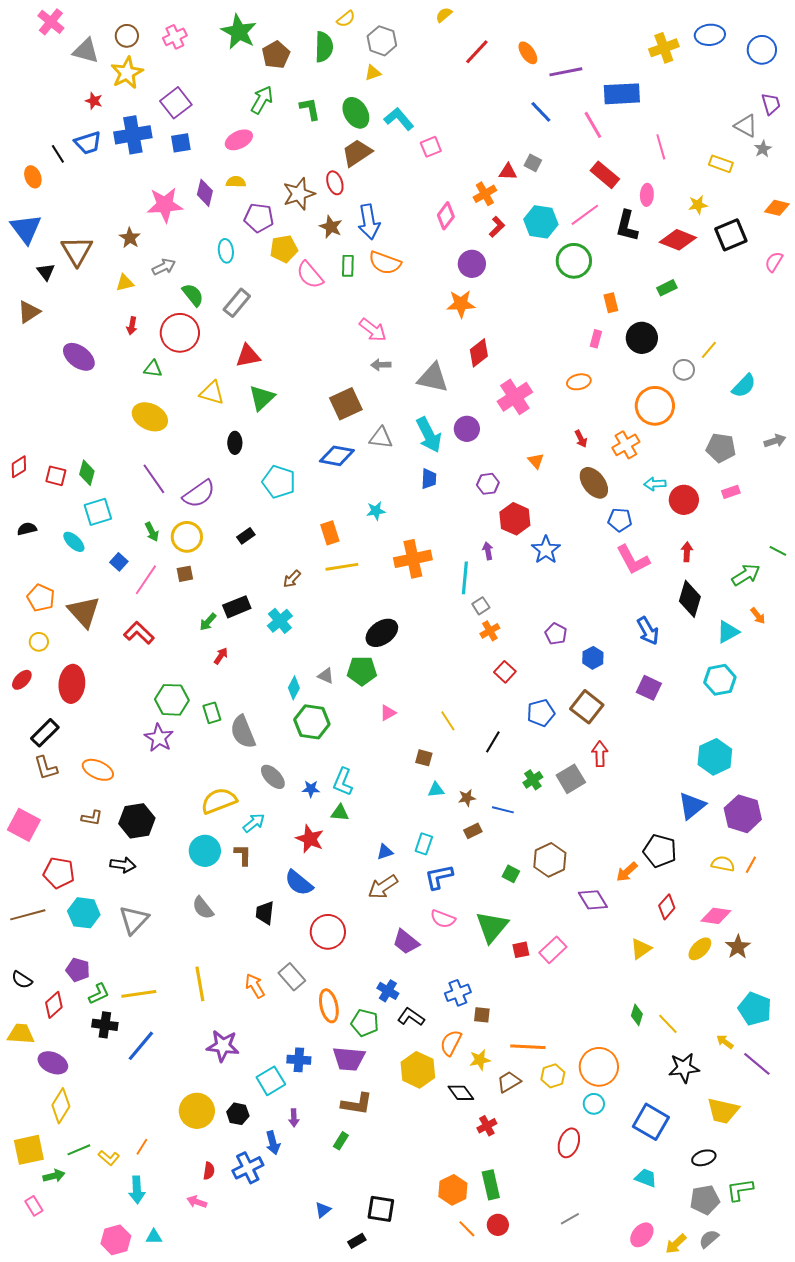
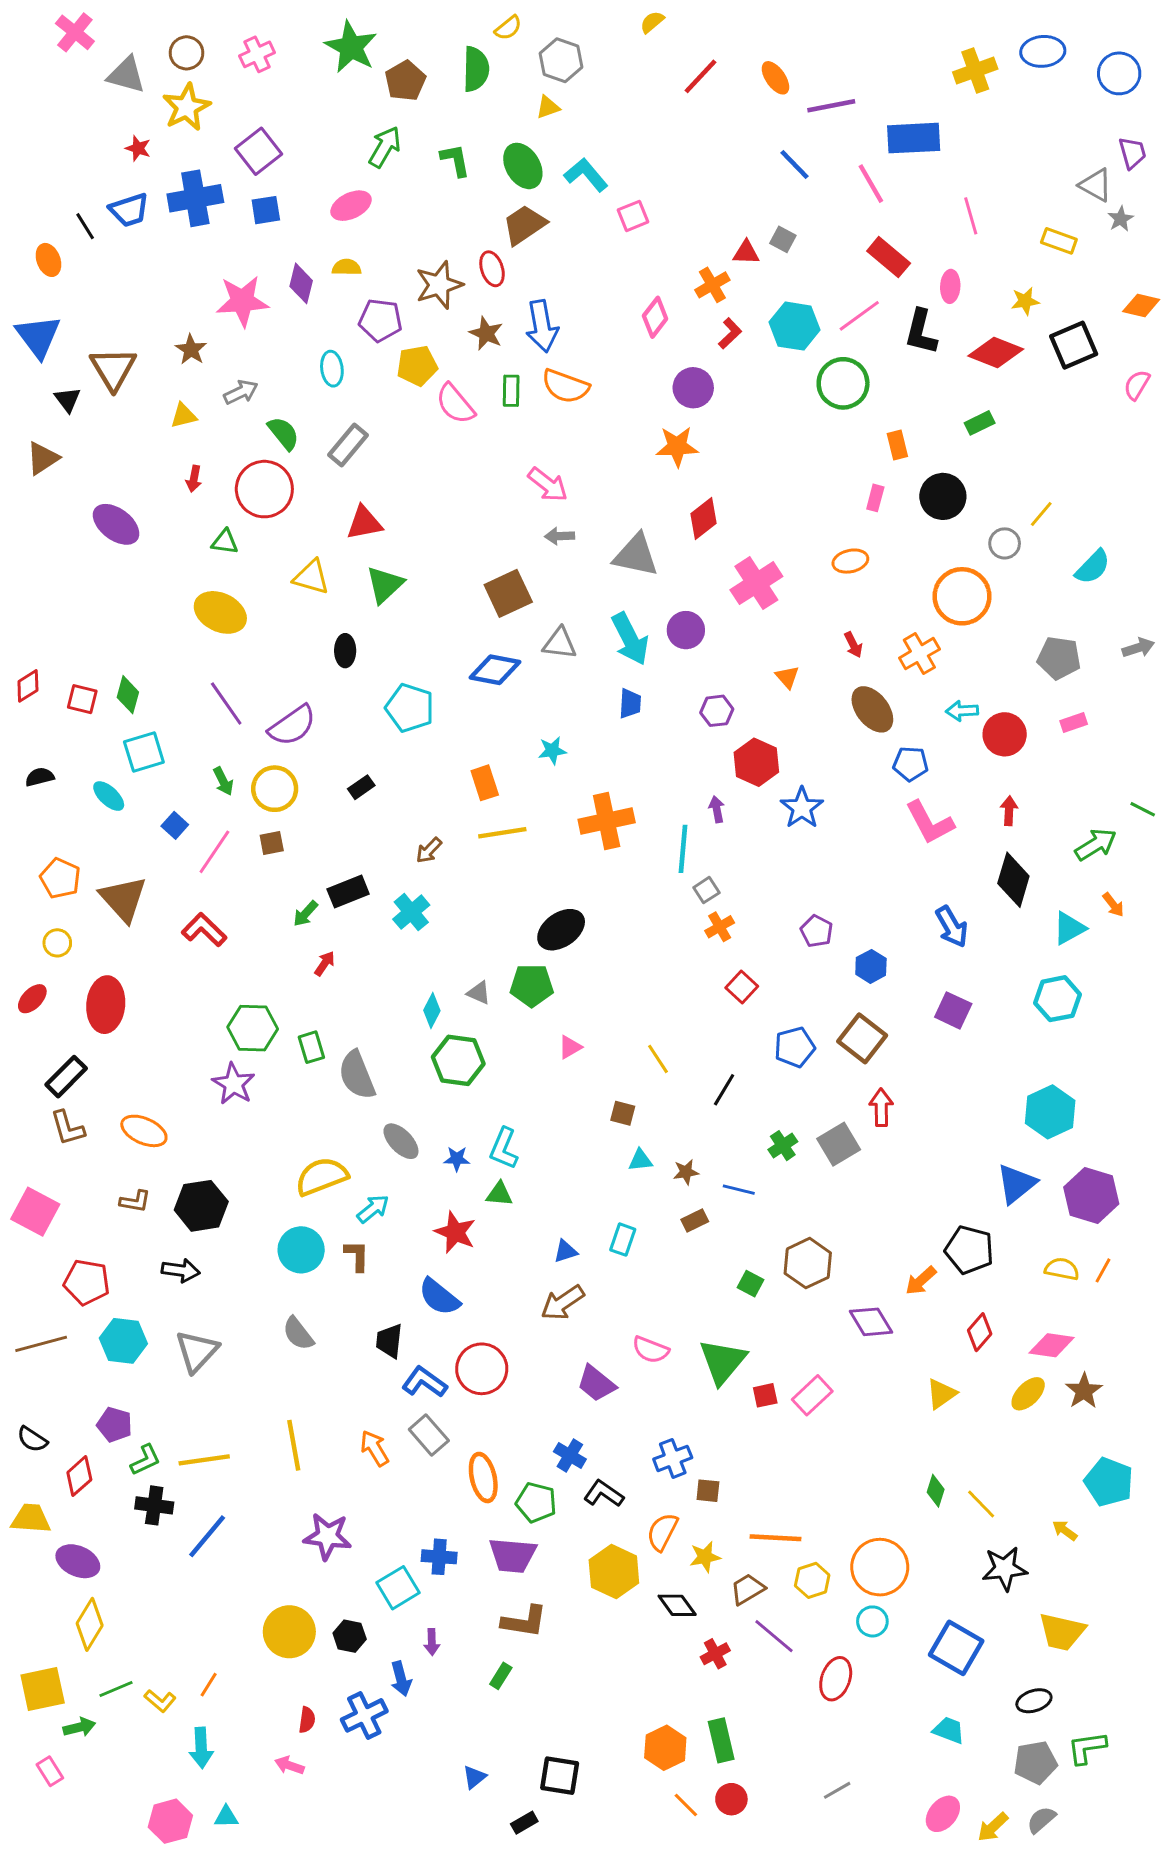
blue L-shape: (439, 877) -> (424, 1382), moved, turned 48
purple line: (757, 1064) -> (774, 1636), moved

